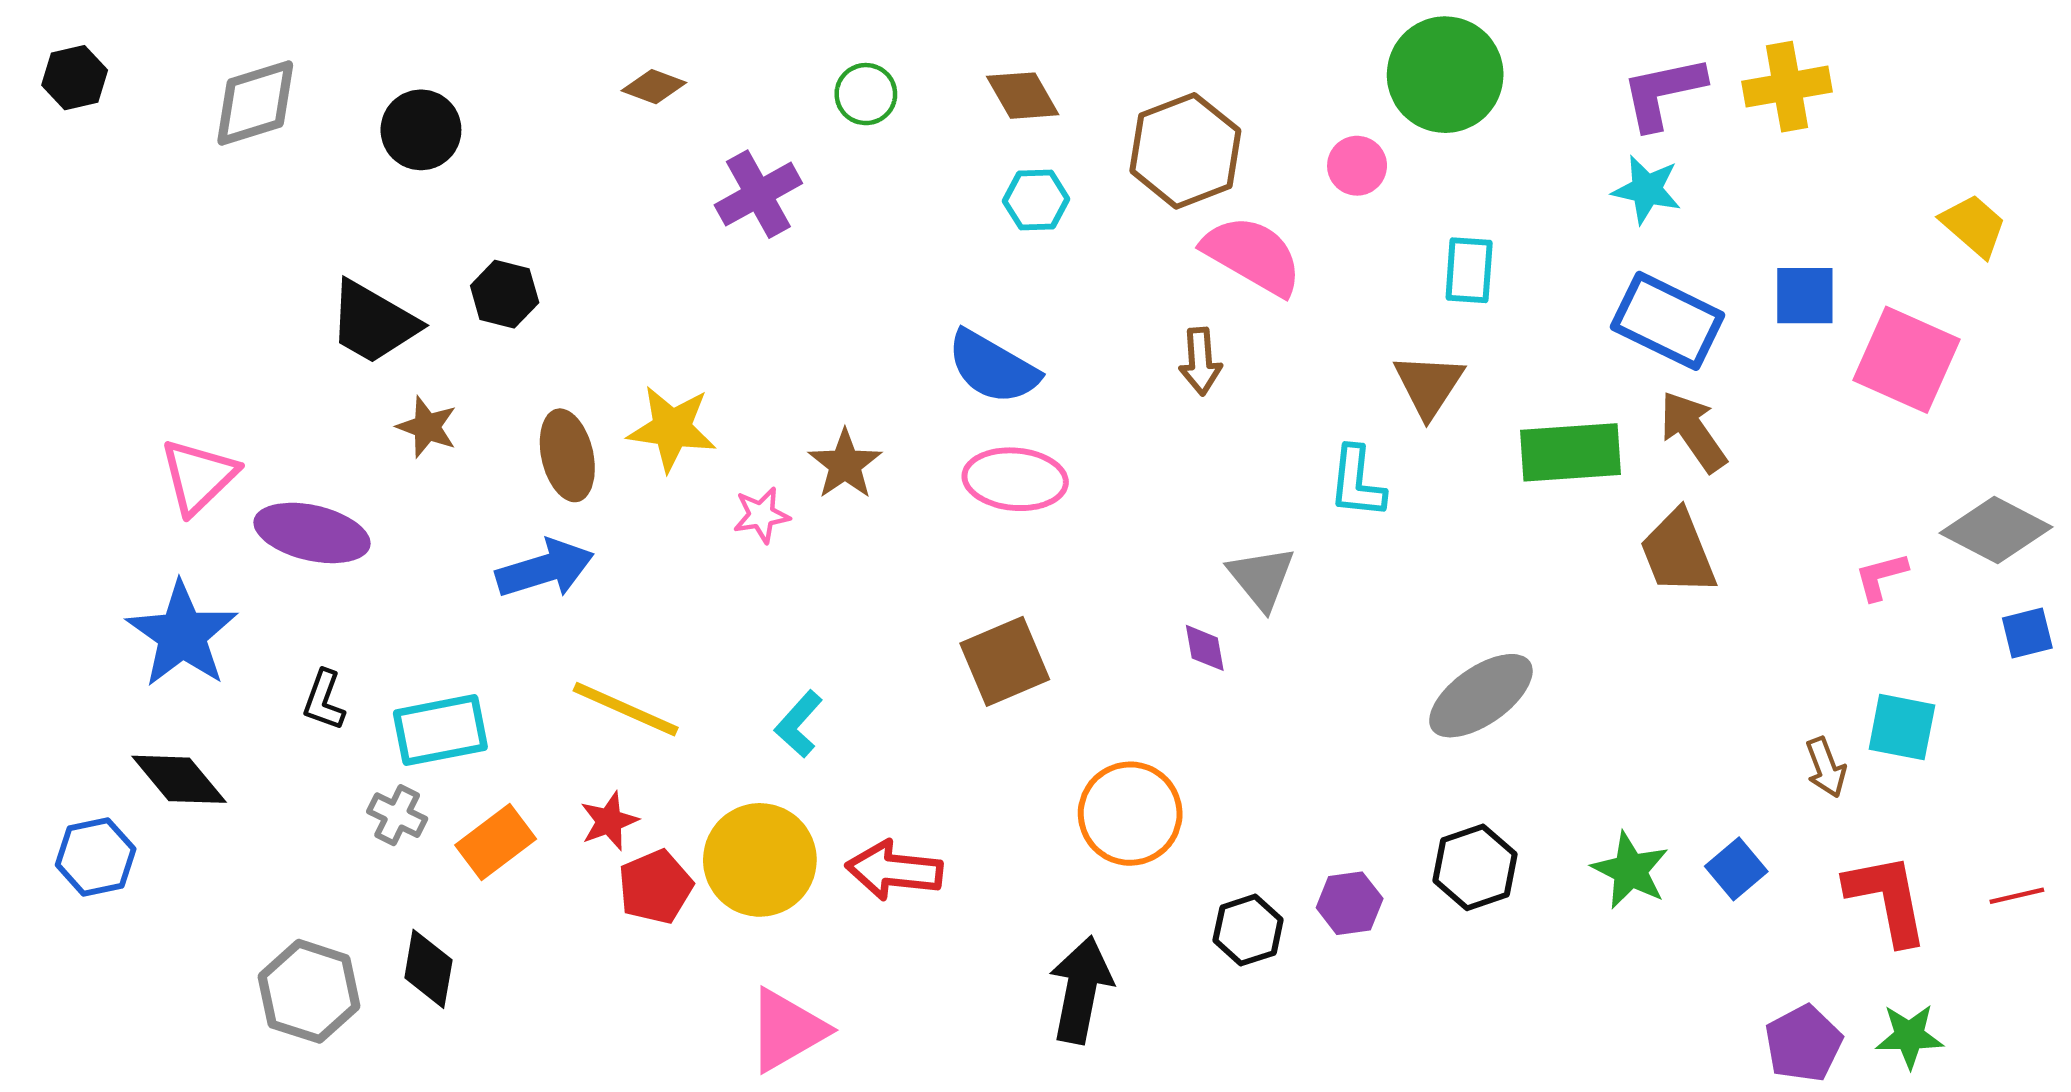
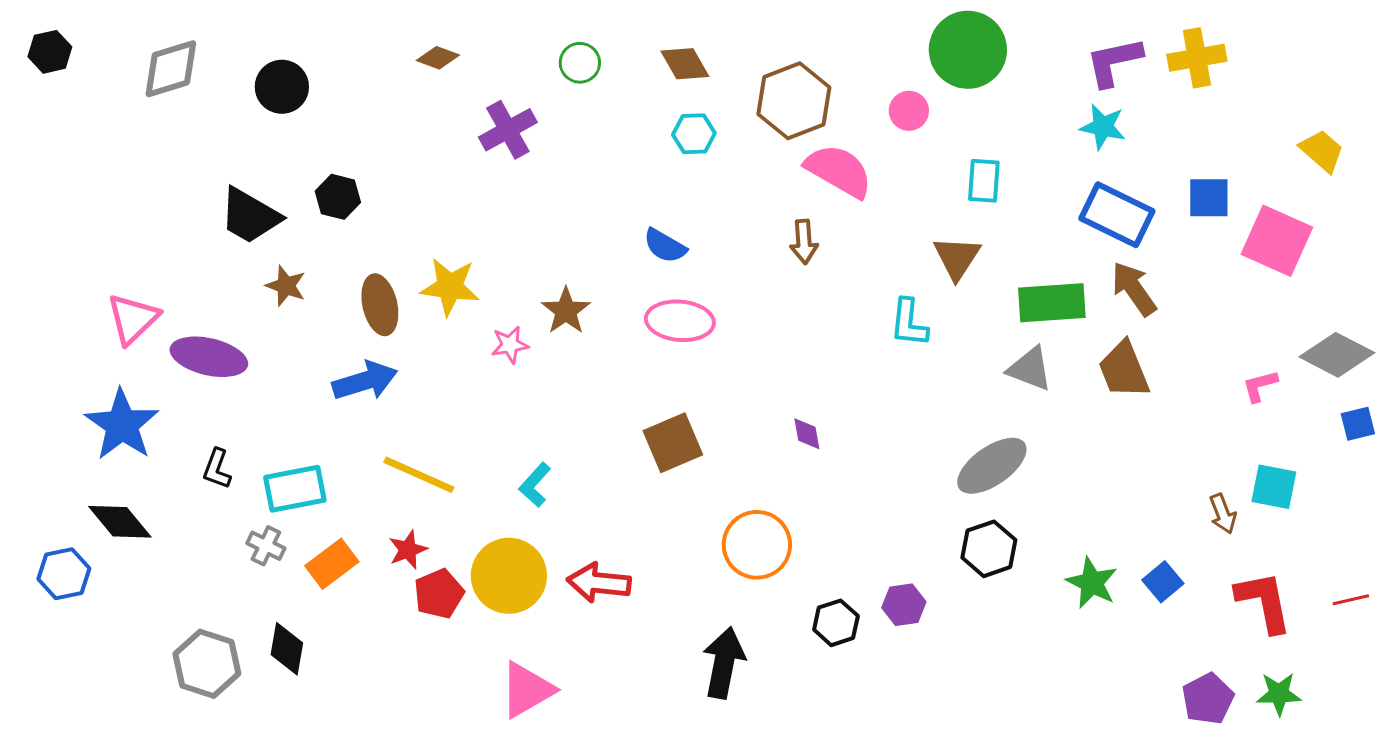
blue semicircle: (993, 367) -> (665, 246), size x0.7
gray triangle: (1261, 578) -> (1030, 369), moved, turned -30
black hexagon: (1475, 867) -> (989, 549), moved

